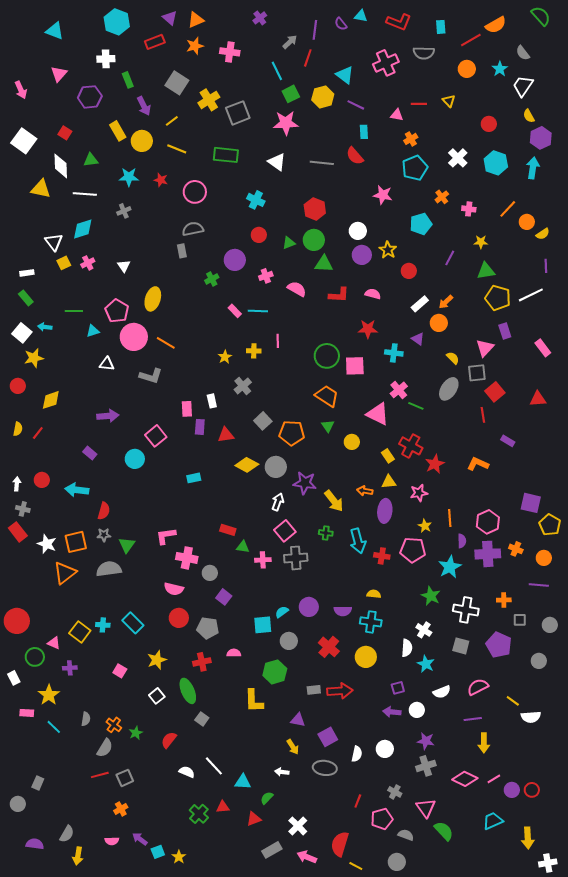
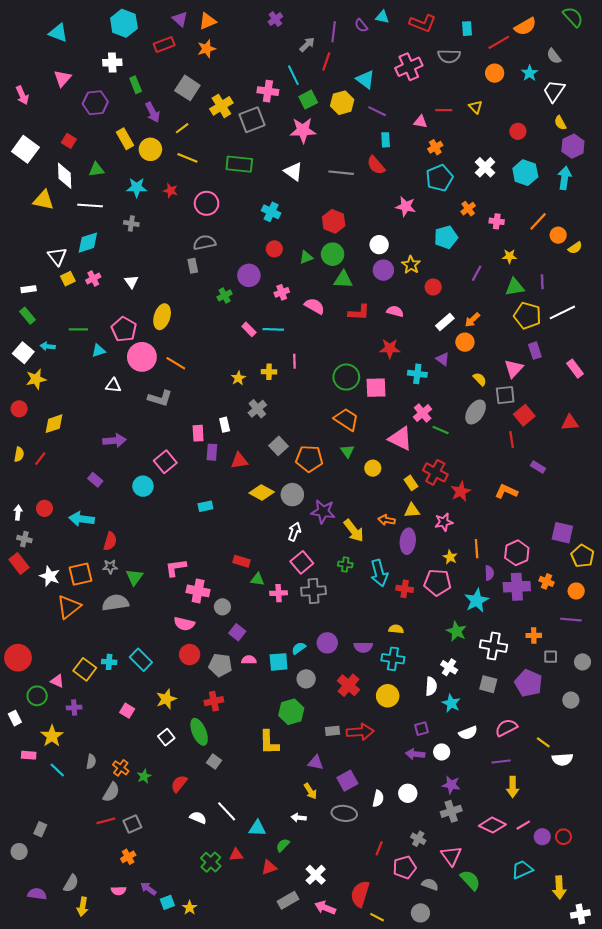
pink cross: (230, 52) -> (268, 91), moved
gray cross: (124, 211) -> (131, 223), turned 32
purple line: (546, 266) -> (542, 282), moved
pink semicircle: (234, 653) -> (249, 660), moved

